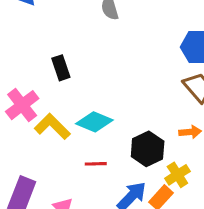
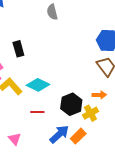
yellow cross: (177, 175) -> (90, 113), moved

